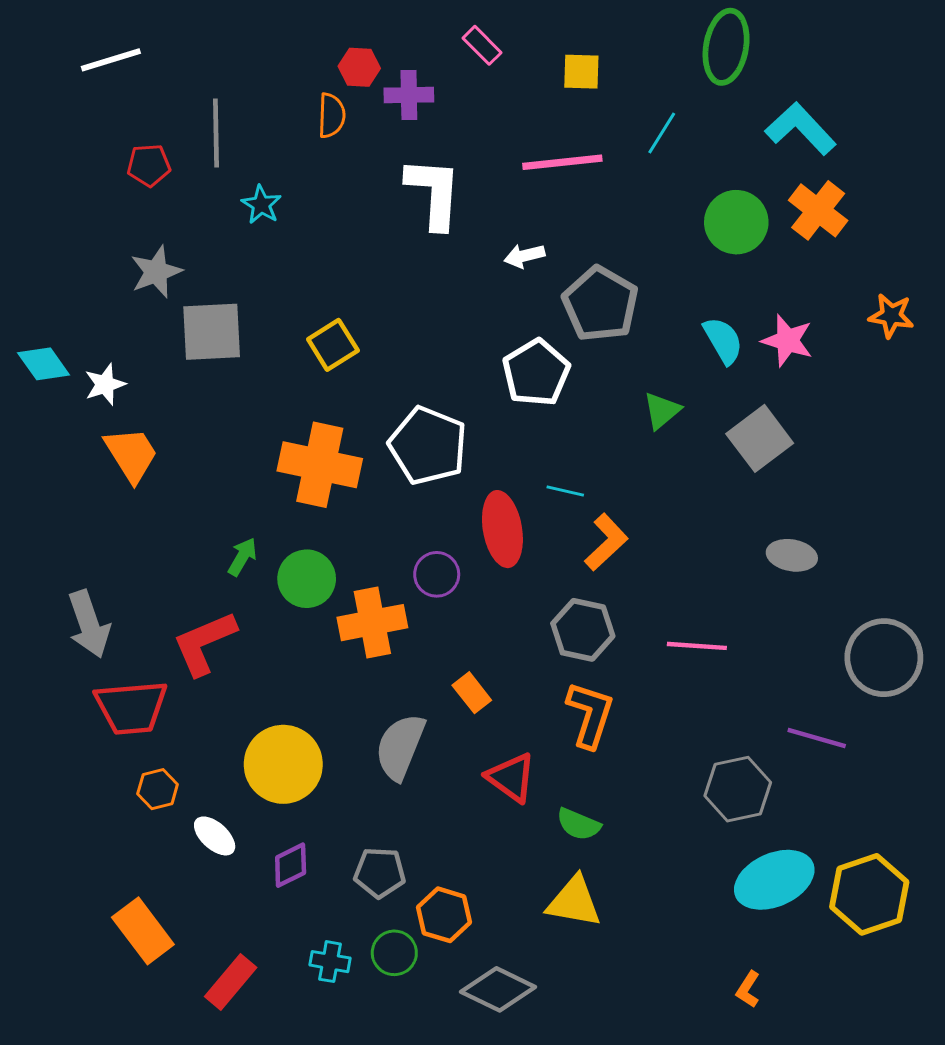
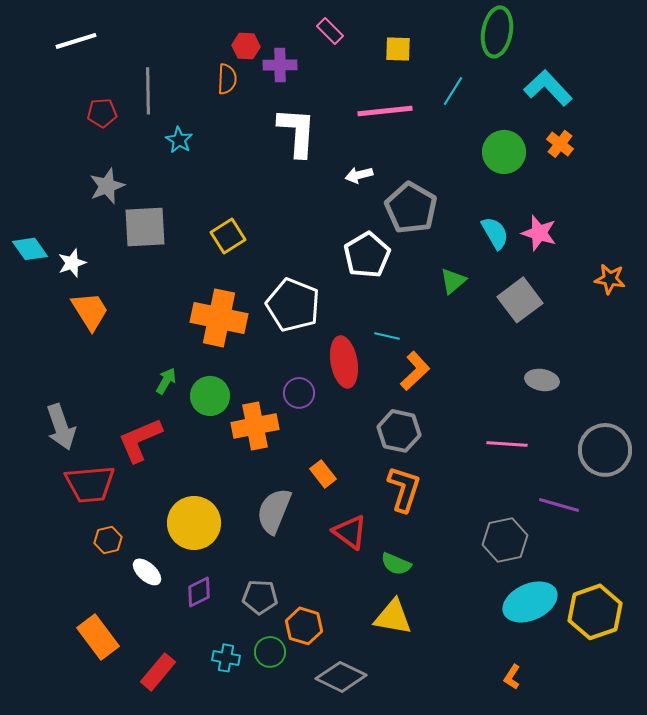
orange cross: (818, 210) -> (560, 144), size x0.7
orange star: (891, 316) -> (610, 279), moved
pink line: (697, 646) -> (507, 444), moved

